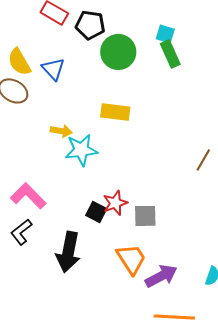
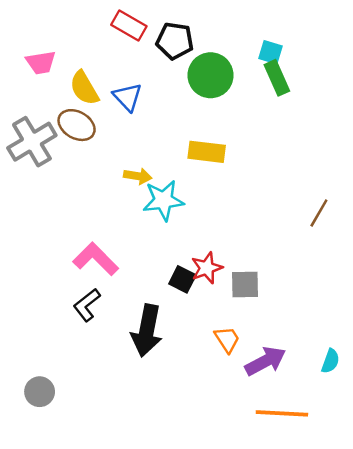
orange trapezoid: (131, 259) -> (227, 339), size x0.7

